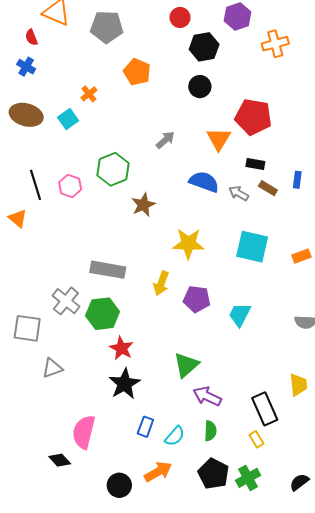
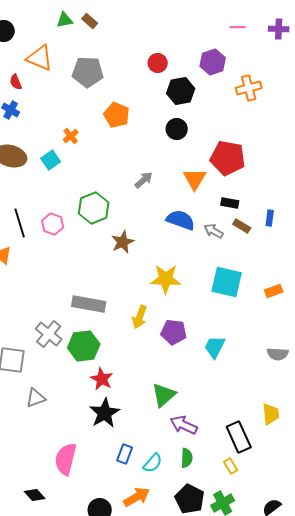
black diamond: (60, 460) -> (35, 495), moved

